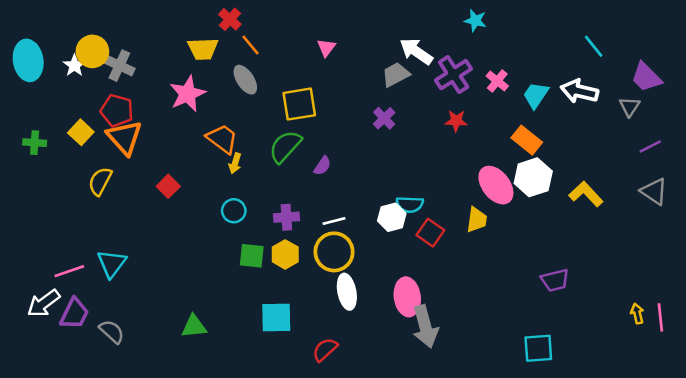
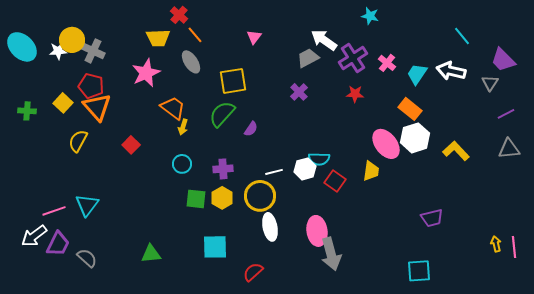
cyan ellipse: (28, 60) -> (22, 47), turned -36
white star: (74, 66) -> (58, 51), turned 30
gray triangle: (654, 191) -> (509, 149), turned -40
white line: (334, 221) -> (274, 172), moved

